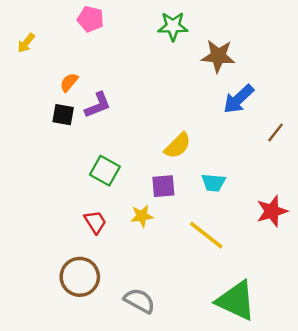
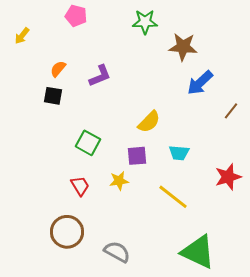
purple L-shape: (98, 105) -> (100, 76), moved

